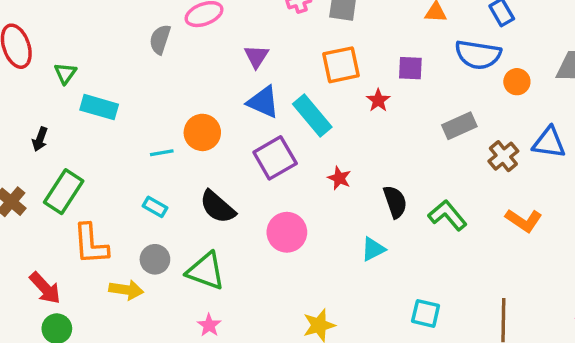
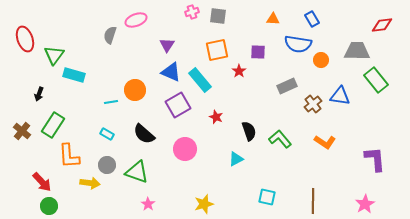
green triangle: (65, 73) -> (54, 55), size x1.5
pink star: (209, 325) -> (148, 204), moved

